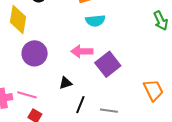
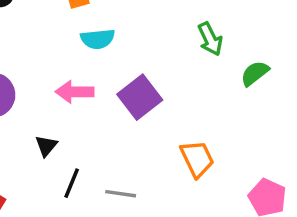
purple square: (108, 64) -> (140, 97), moved
black triangle: (66, 83) -> (46, 146), turned -32

